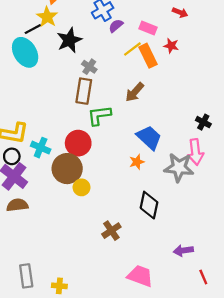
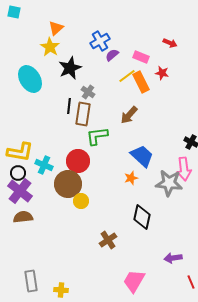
black line: (33, 29) -> (69, 106), moved, turned -56
pink trapezoid: (140, 276) -> (134, 281), turned -80

